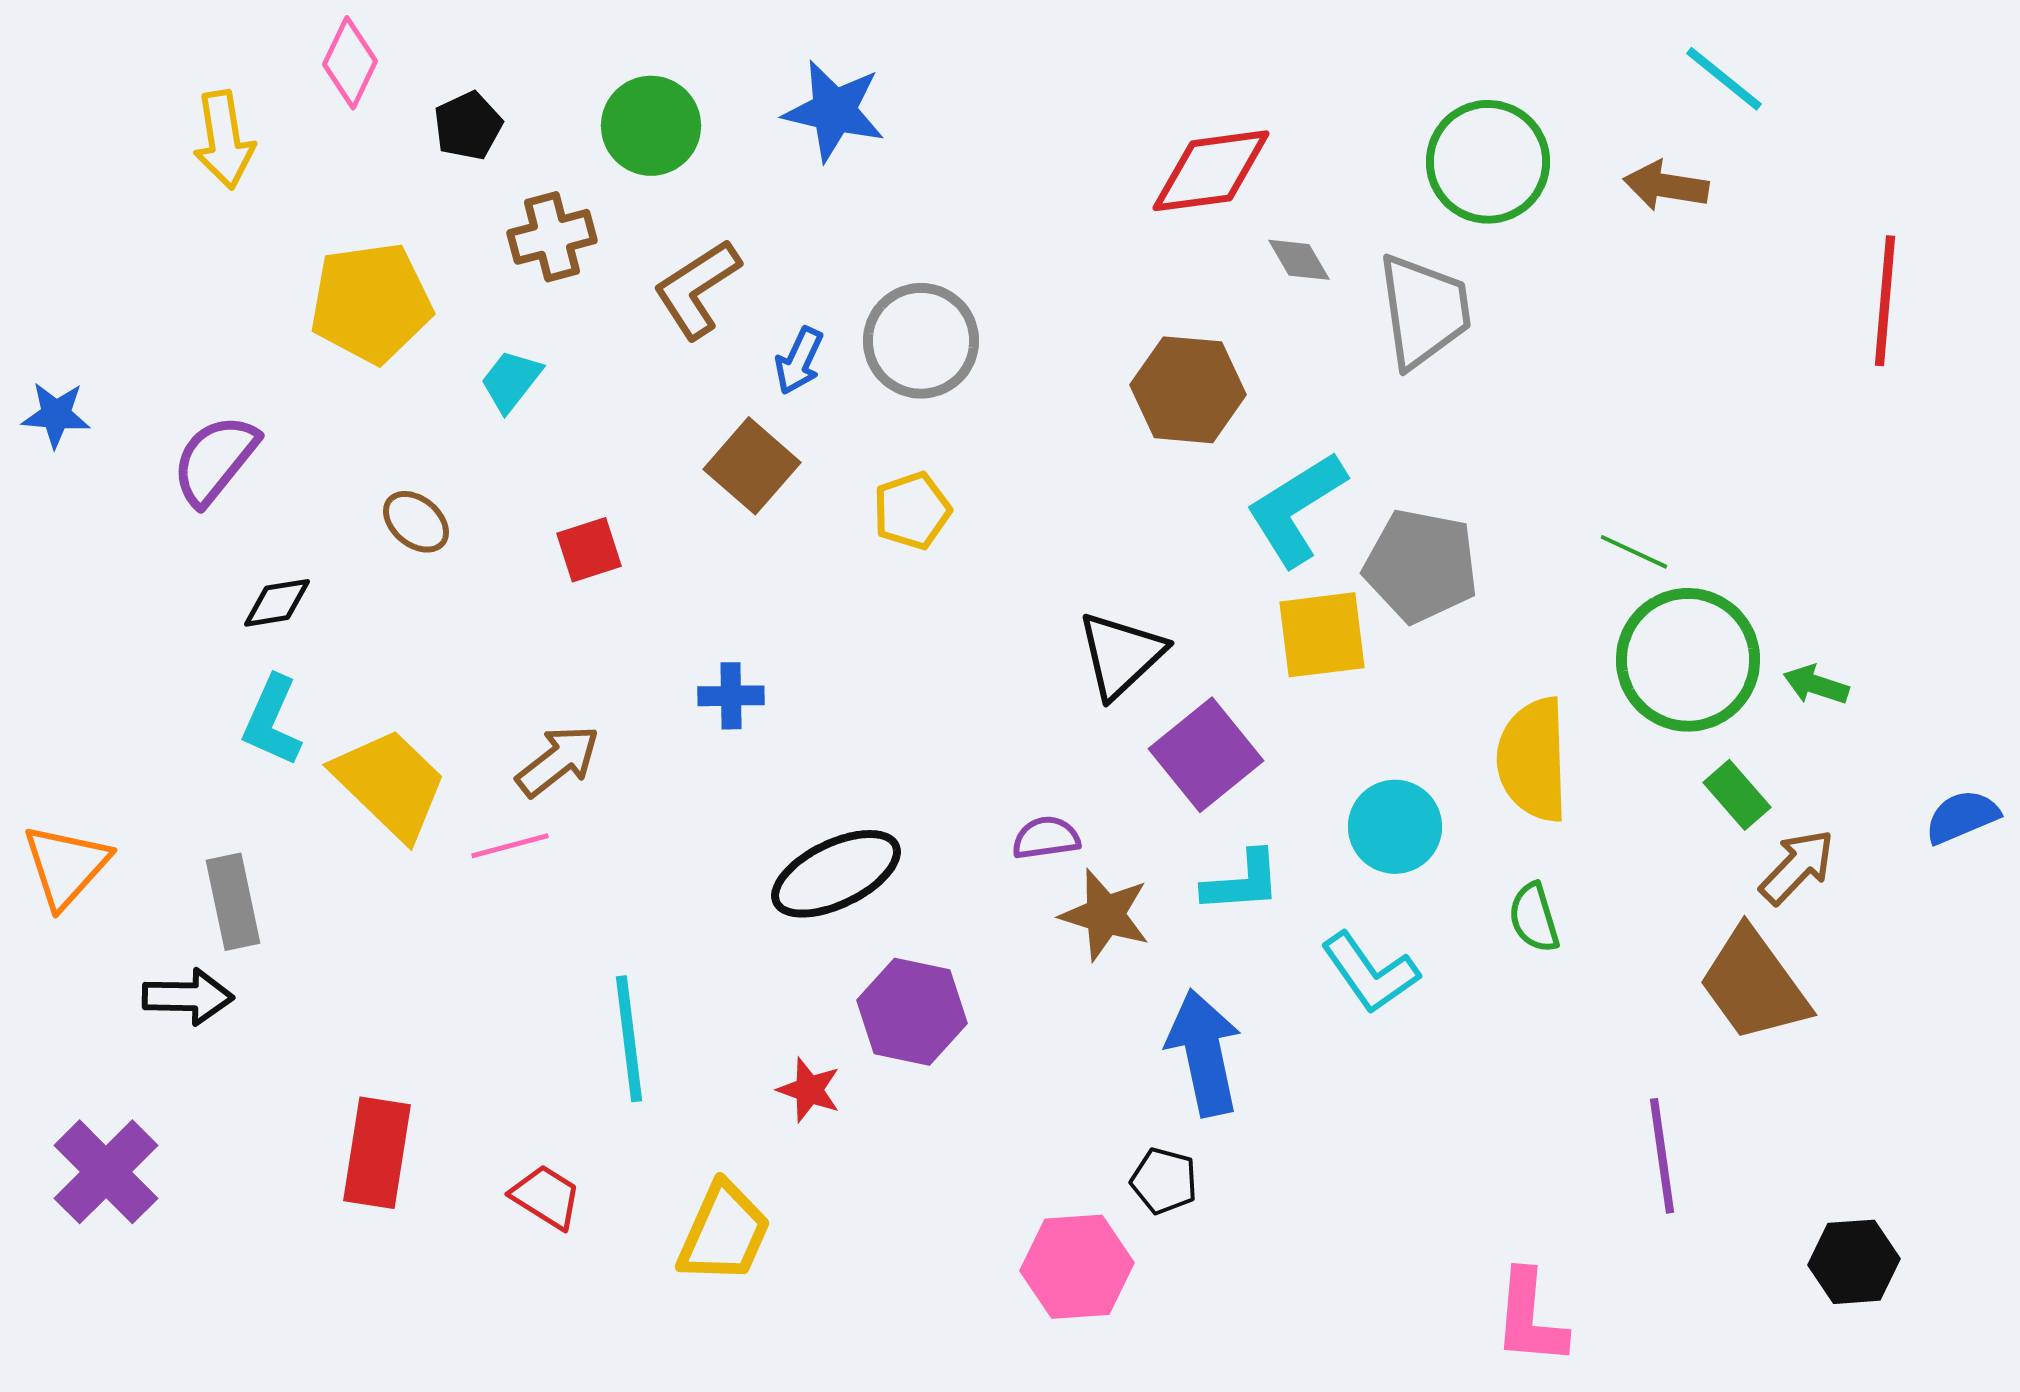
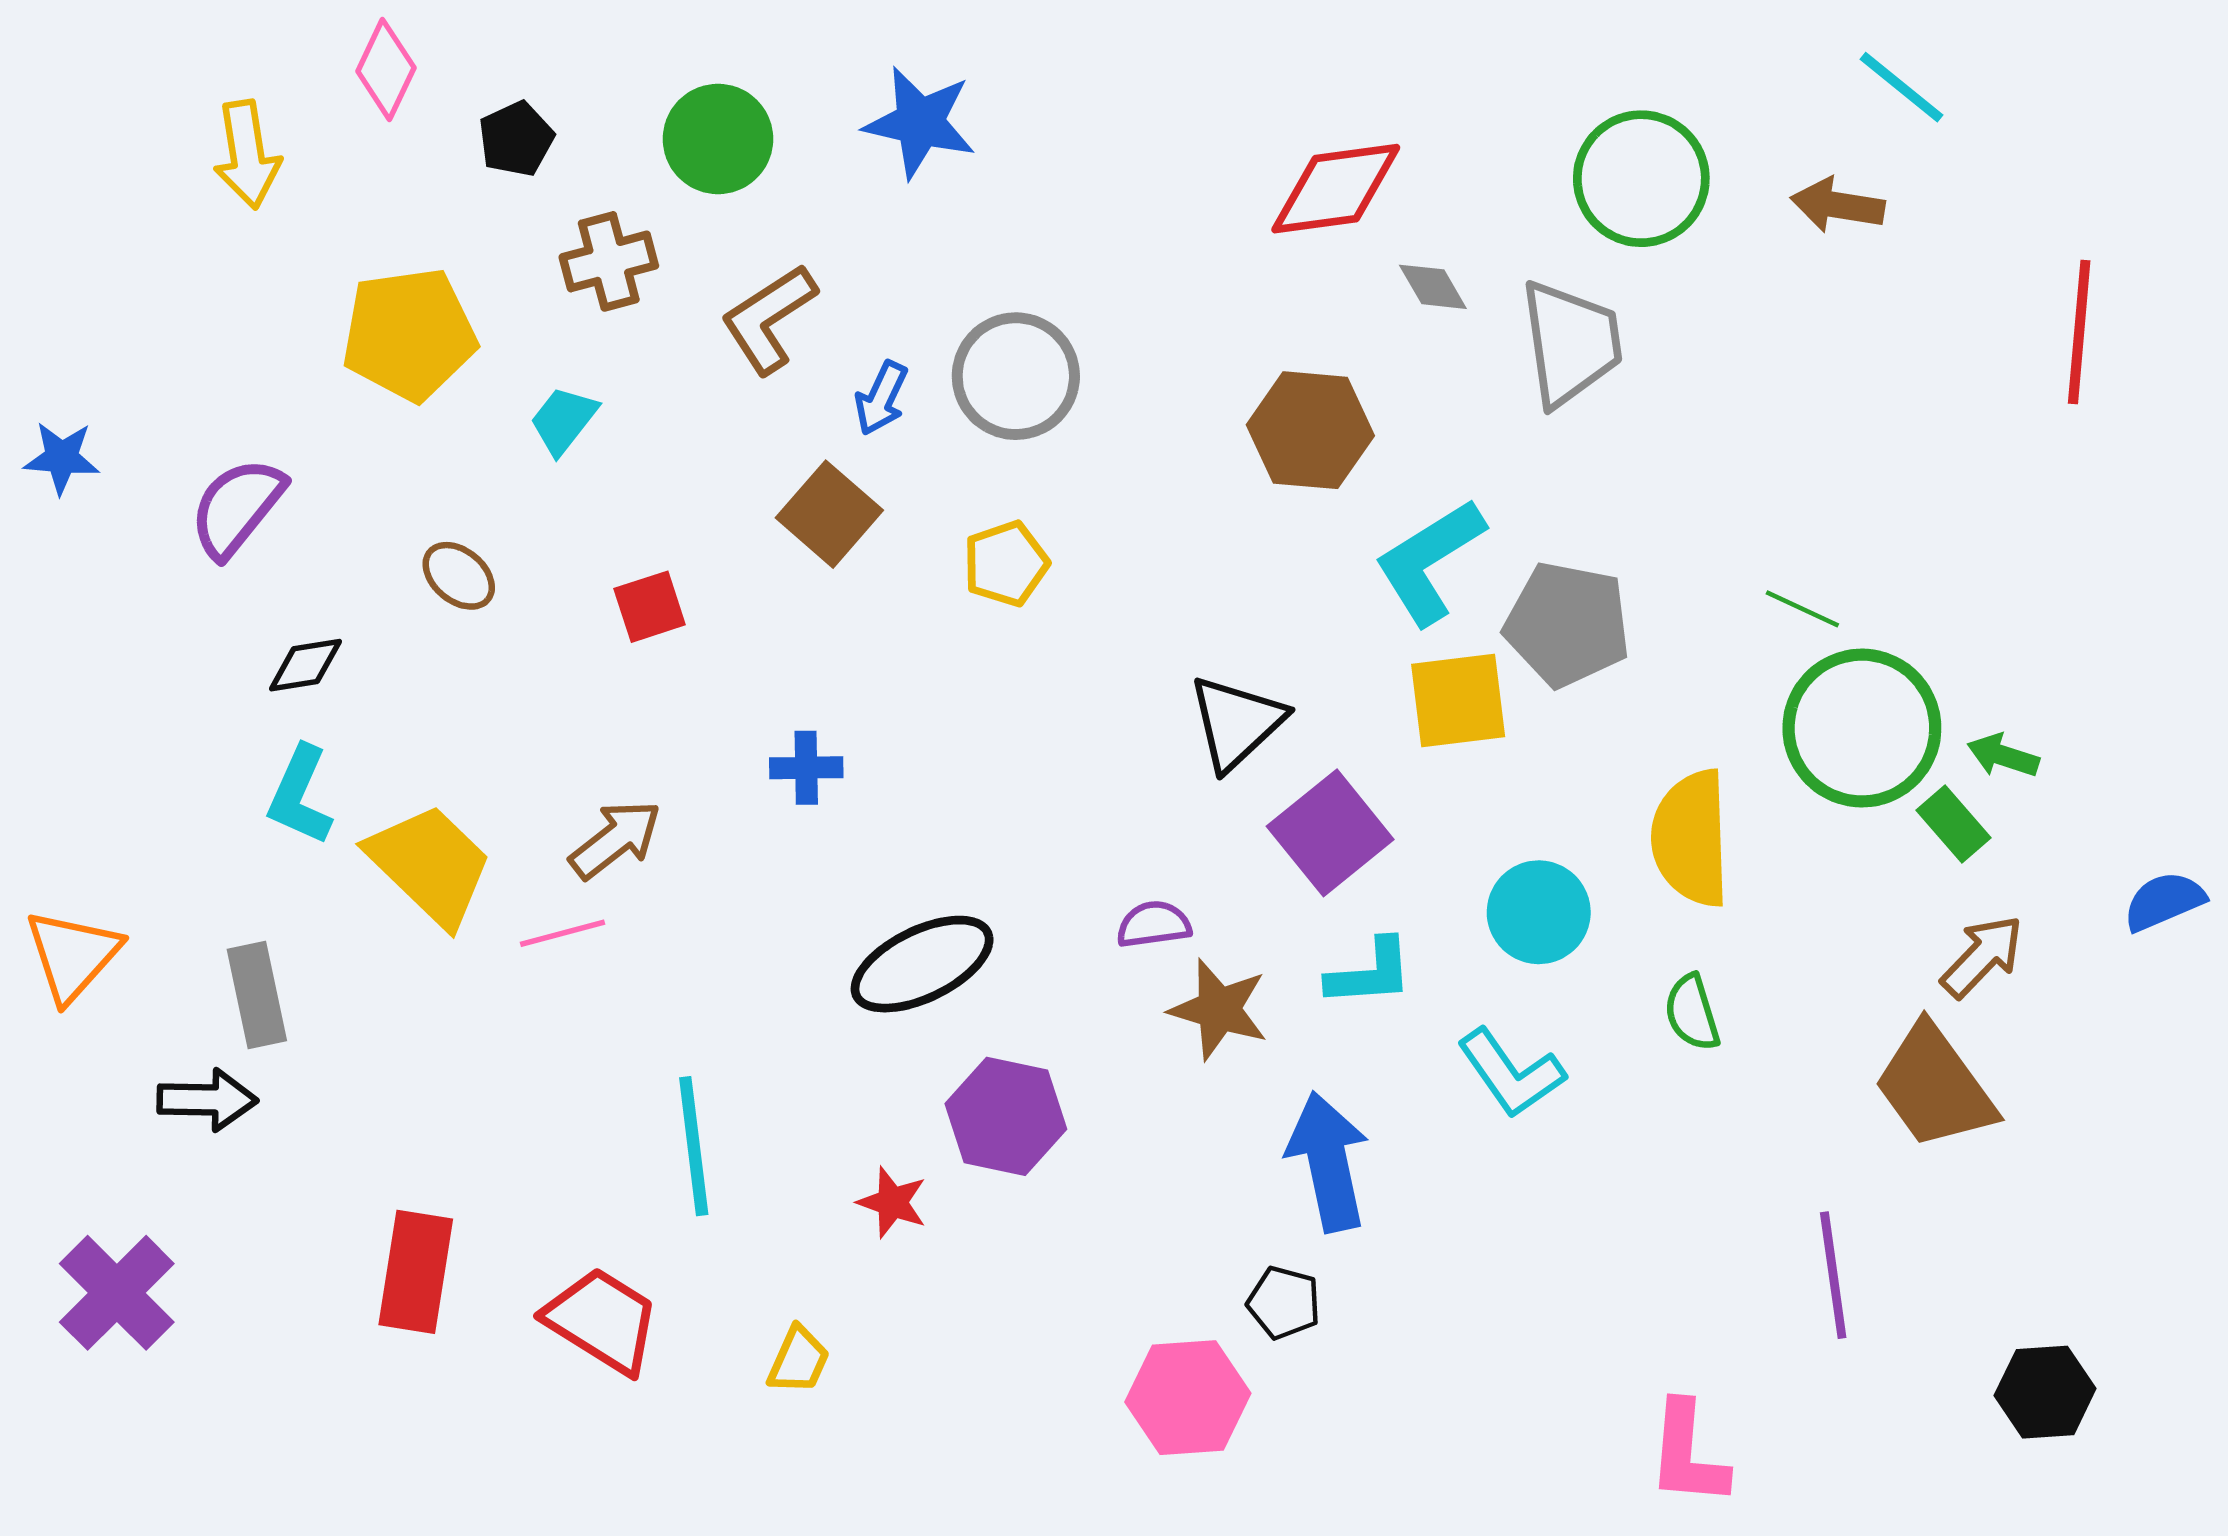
green rectangle: (1737, 795) -> (1953, 824), moved
red trapezoid: (546, 1197) -> (602, 1320), size x1.5
yellow trapezoid: (724, 1233) -> (799, 1360), size x0.6

